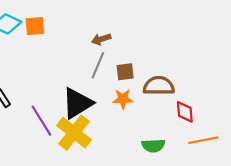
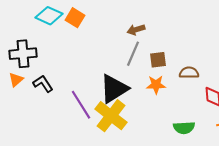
orange square: (35, 26) -> (75, 18), turned 36
brown semicircle: (159, 86) -> (189, 73), size x0.7

